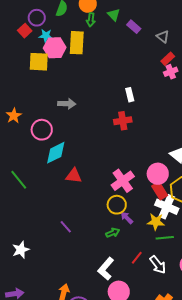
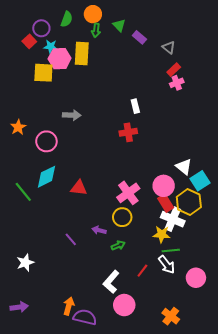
cyan diamond: (56, 153) -> (46, 177), moved
purple arrow: (127, 218) -> (99, 230), moved, turned -32
white arrow: (158, 265) -> (167, 265), moved

